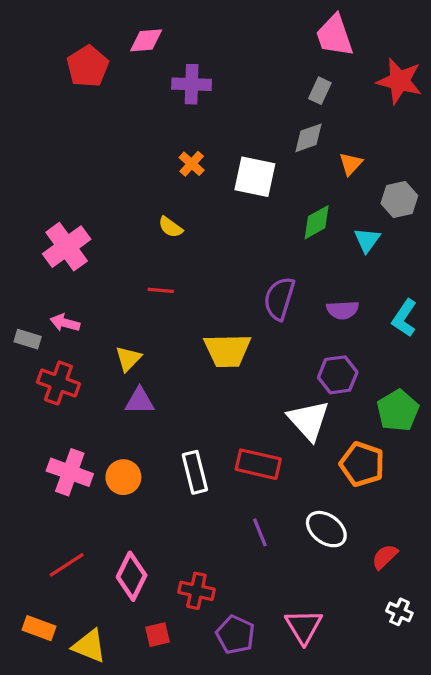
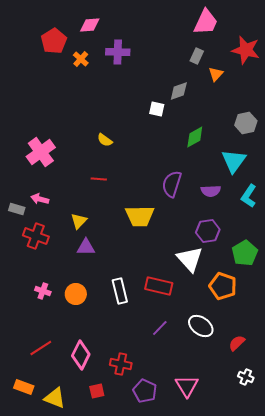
pink trapezoid: (334, 35) -> (206, 22), turned -136
gray diamond: (309, 138) -> (179, 91), moved
orange cross: (192, 164) -> (81, 59), moved
orange triangle: (351, 164) -> (216, 74), moved
white square: (255, 177) -> (157, 109), size x0.6
cyan triangle: (367, 240) -> (234, 161), moved, size x1.5
pink cross: (70, 472) -> (43, 291), size x0.6
purple line: (260, 532) -> (160, 328), turned 66

